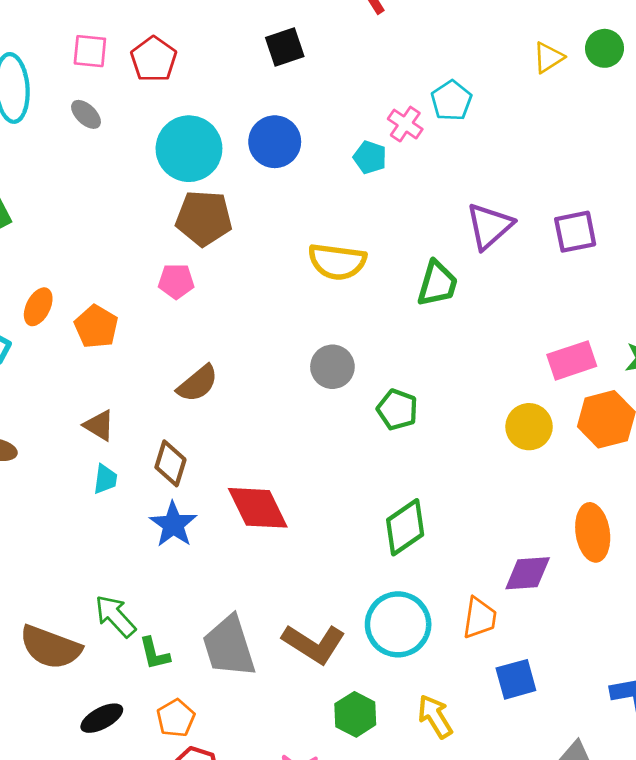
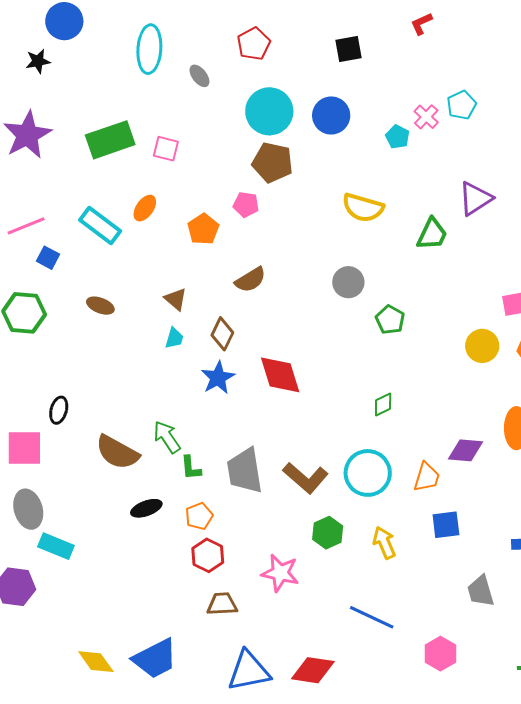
pink square: (90, 51) -> (166, 149), moved
orange pentagon: (96, 327) -> (203, 229), moved
green diamond: (405, 527) -> (383, 404), size x0.6

